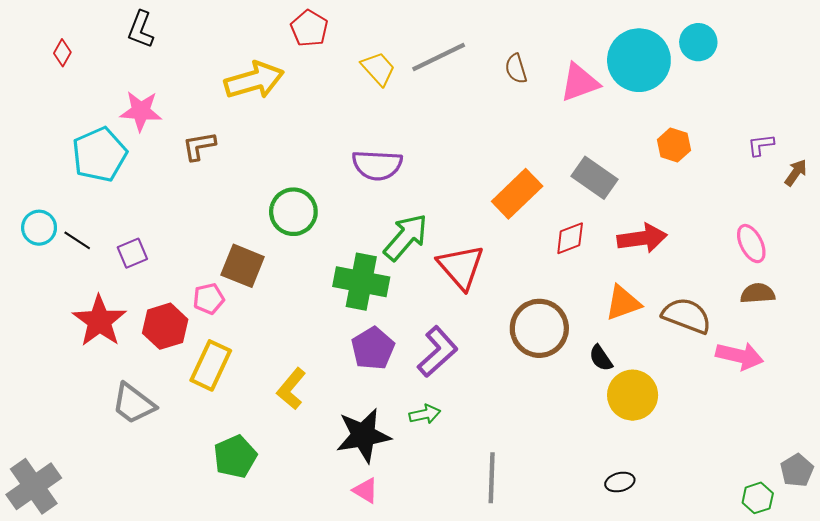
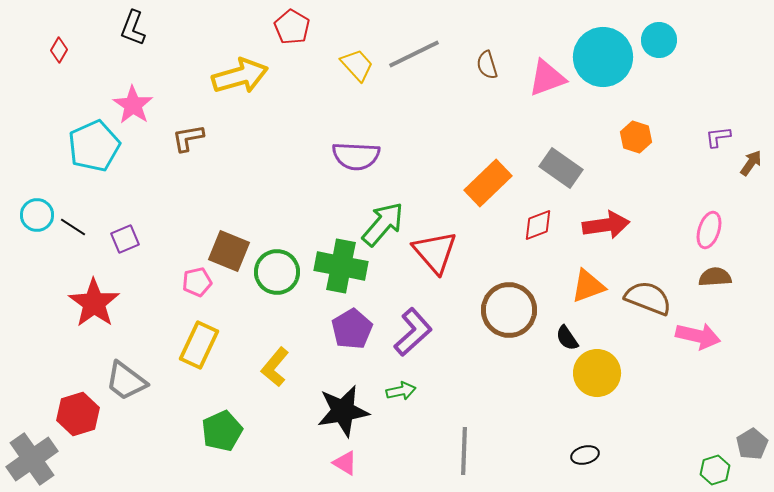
pink star: (141, 111) -> (133, 105), turned 30
green circle: (293, 212) -> (277, 272), moved
pink ellipse: (751, 244) -> (709, 230), turned 45
red hexagon: (165, 326) -> (78, 414), moved

